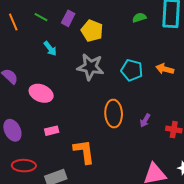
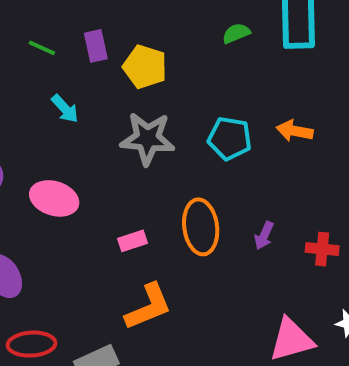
purple rectangle: (68, 18) -> (96, 46), turned -35
pink rectangle: (52, 131) -> (133, 241), moved
orange L-shape: (84, 152) -> (148, 307), turned 80

